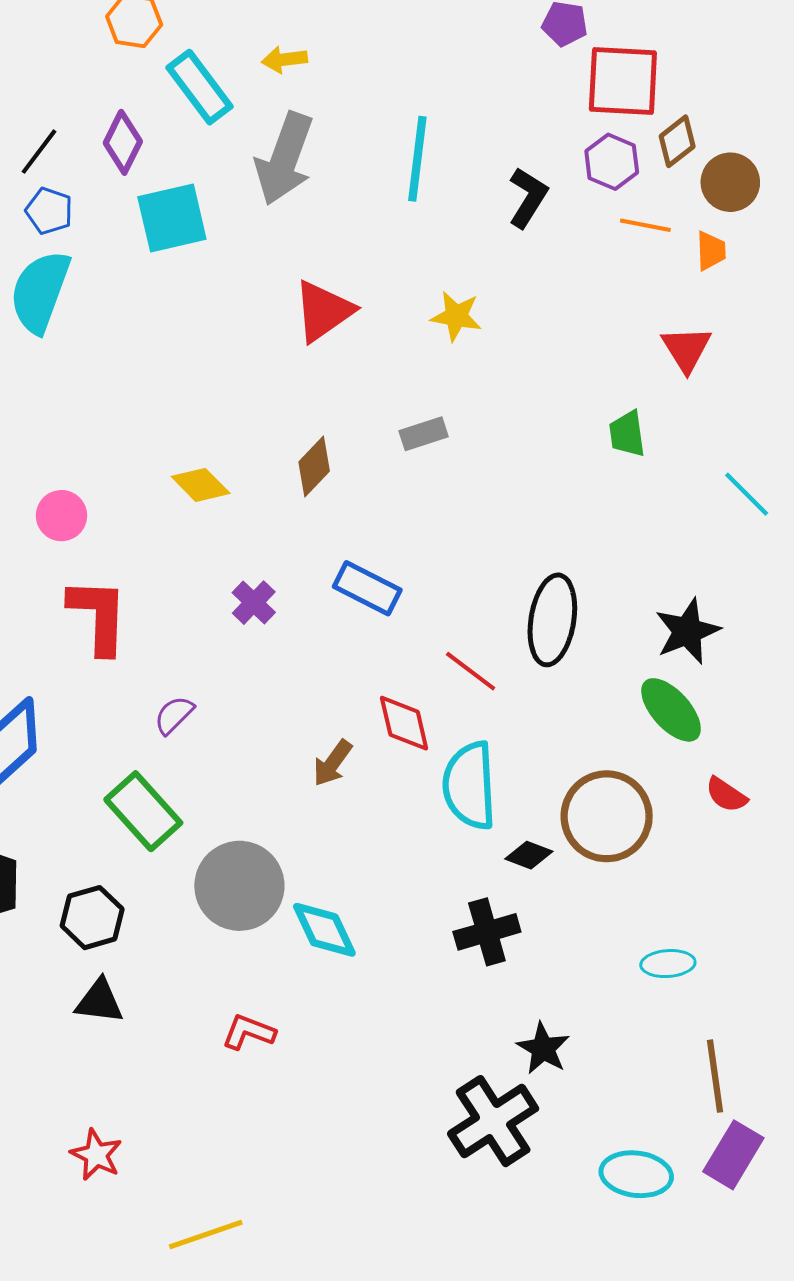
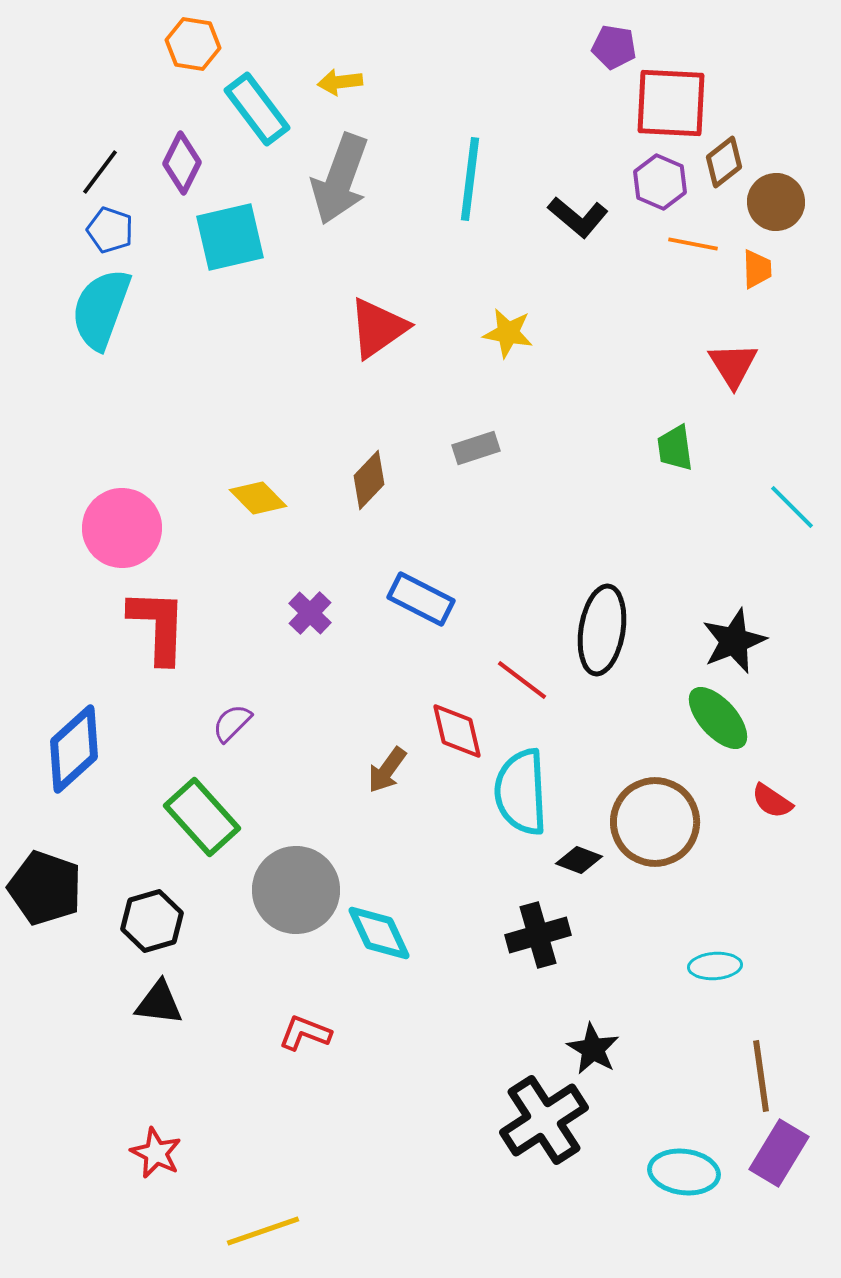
black L-shape: (528, 198) -> (578, 217), turned 98
pink circle: (61, 516) -> (122, 528), size x1.6

